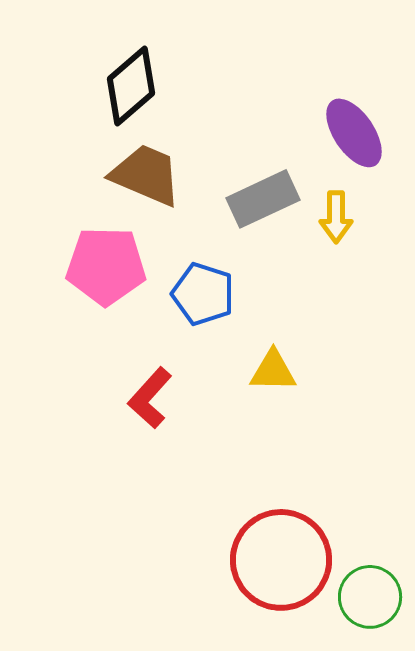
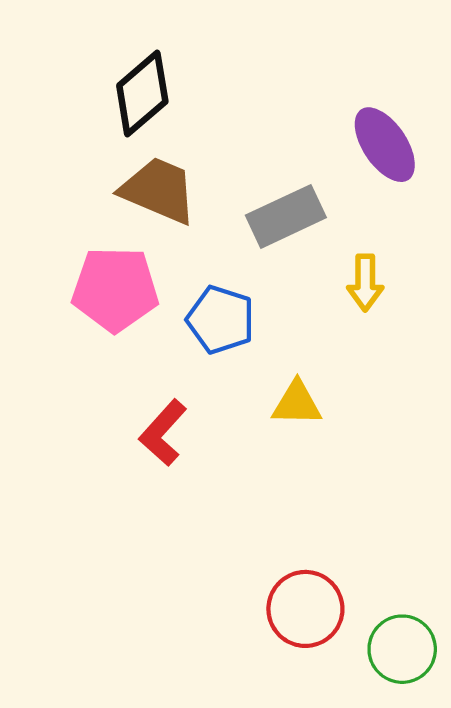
yellow arrow: (336, 217) -> (365, 283), moved
red circle: (281, 560) -> (305, 609), size x0.7

